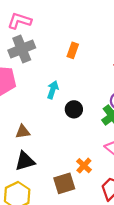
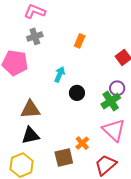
gray cross: (22, 49) -> (35, 36), size x0.7
brown triangle: (23, 132) -> (30, 109), size x1.5

